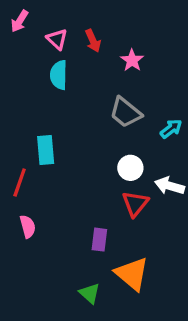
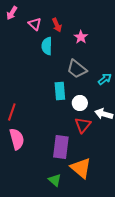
cyan semicircle: (59, 75) -> (47, 46), moved
cyan rectangle: (46, 150) -> (60, 91), moved
pink semicircle: (28, 226) -> (17, 139), size x1.5
purple rectangle: (99, 240) -> (61, 147), size x1.6

